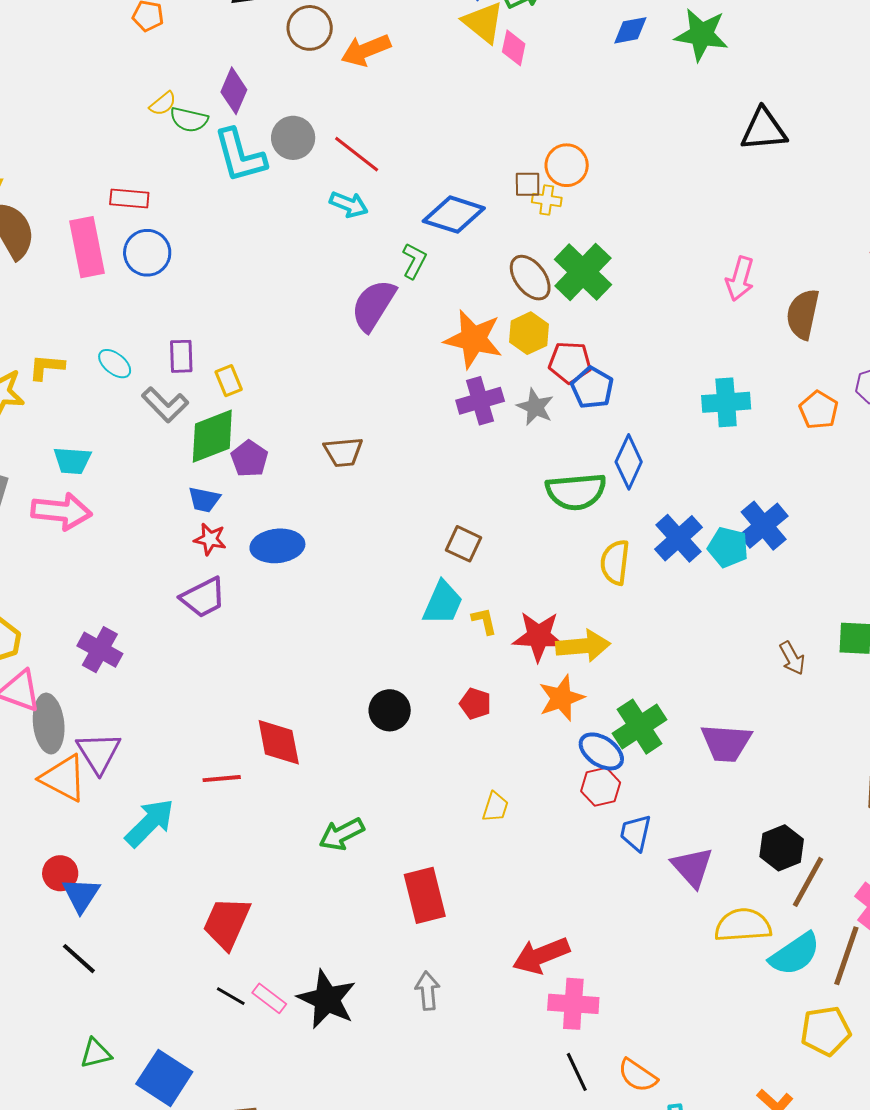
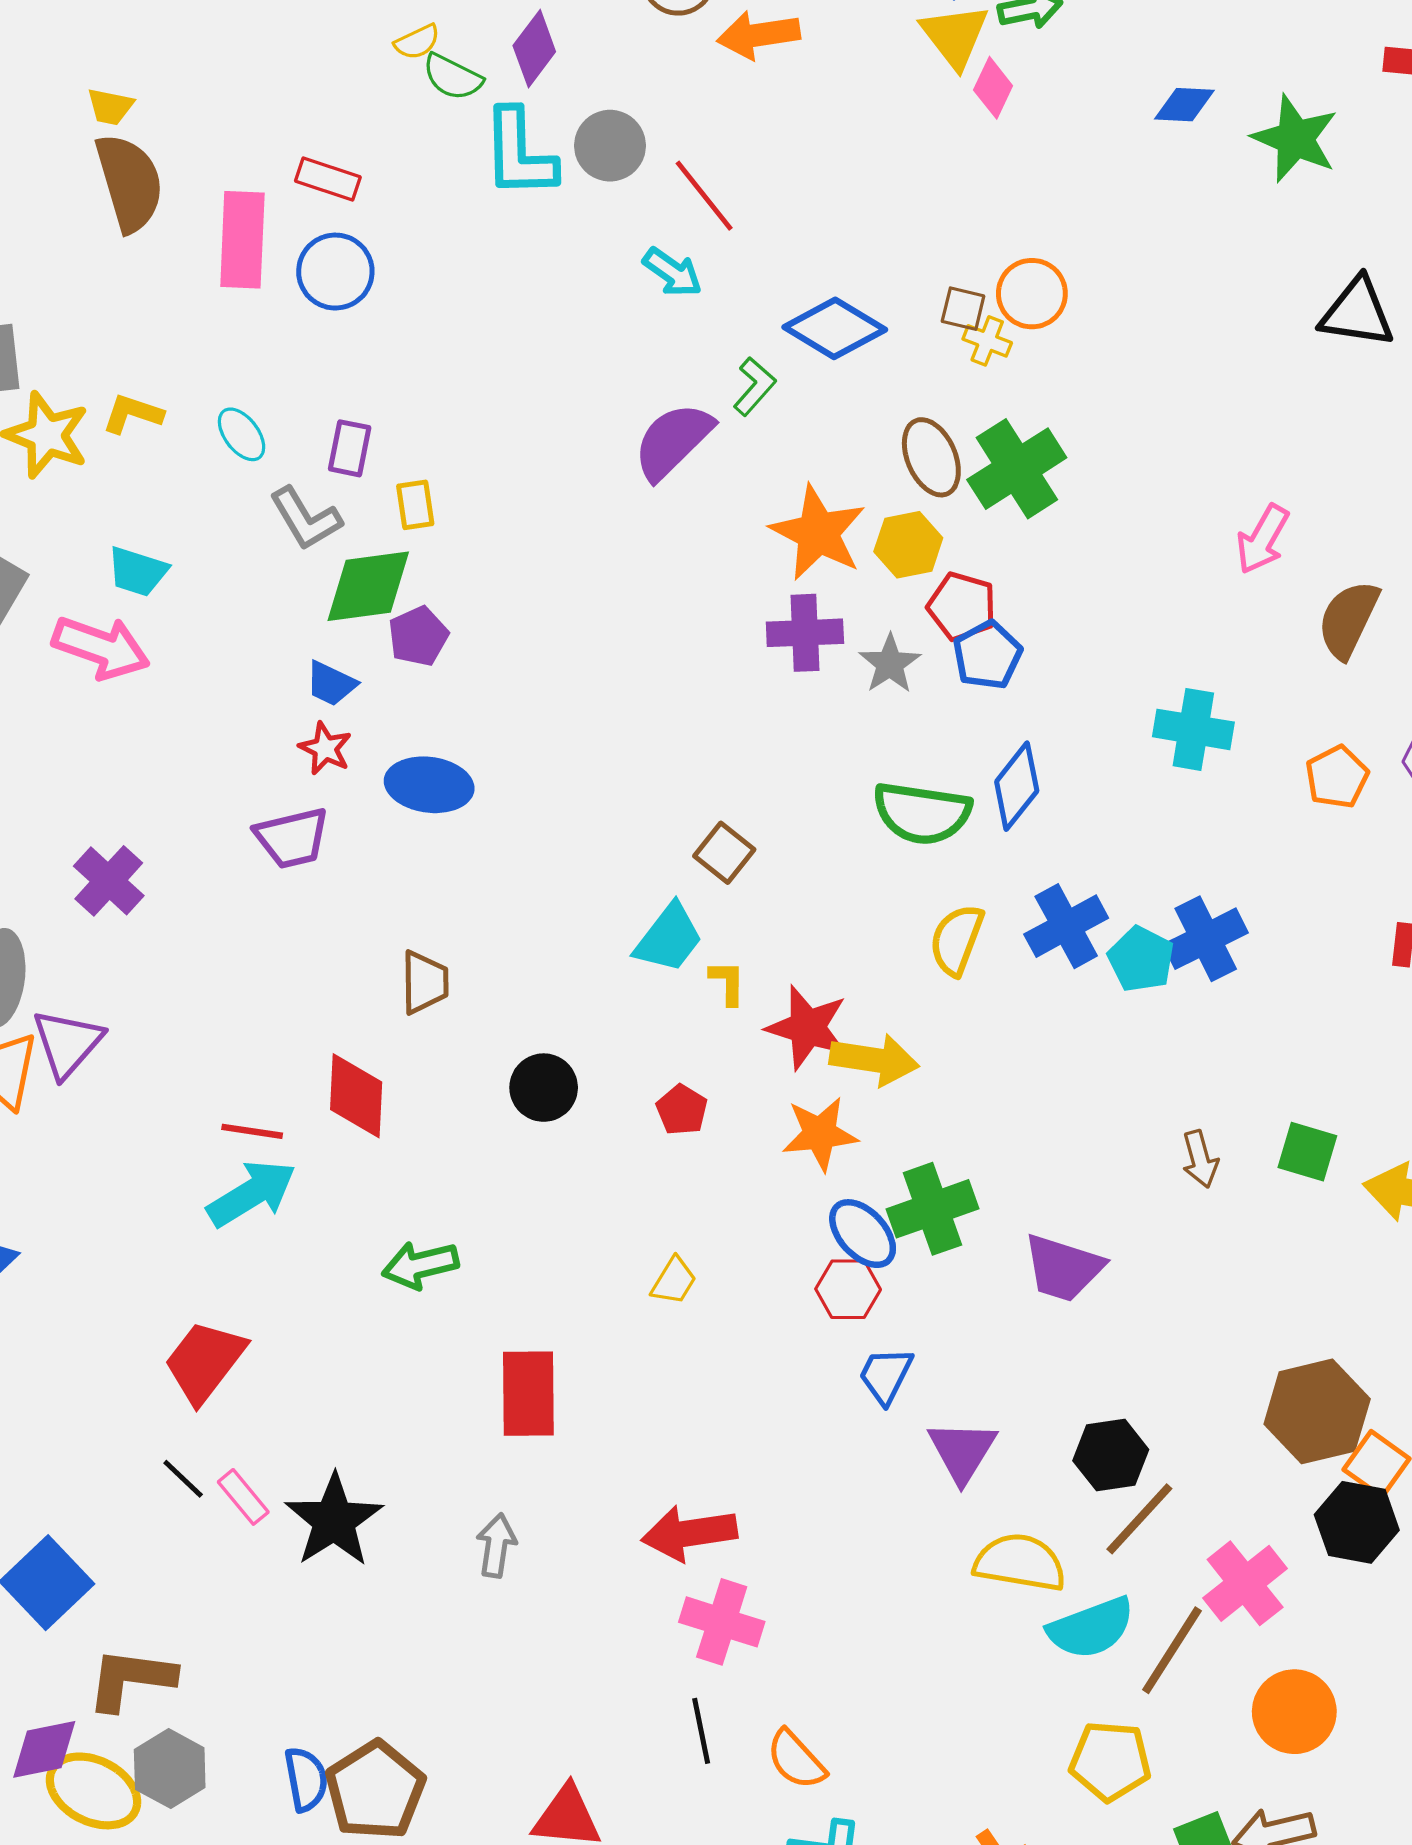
brown trapezoid: (343, 452) -> (425, 982), moved, turned -99
cyan arrow: (150, 823) -> (252, 1193), moved

